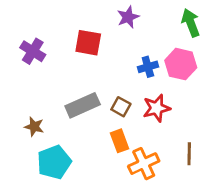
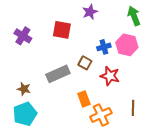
brown square: (121, 107) -> (85, 63), moved
red star: (156, 108) -> (110, 76), turned 30
cyan pentagon: (54, 162) -> (25, 114), moved

